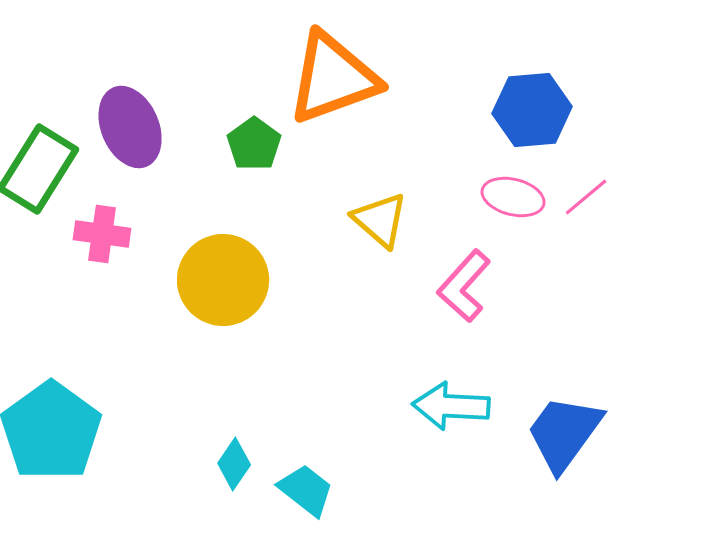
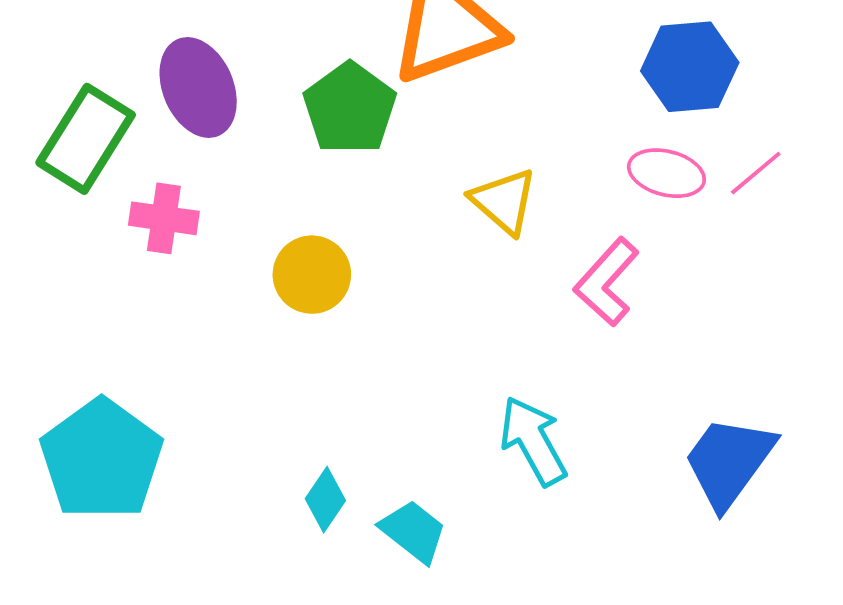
green pentagon: (254, 144) -> (350, 108), size x1.4
yellow circle: (223, 280) -> (312, 275), size x0.7
cyan arrow: (451, 406) -> (533, 441), moved, turned 58

